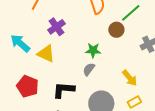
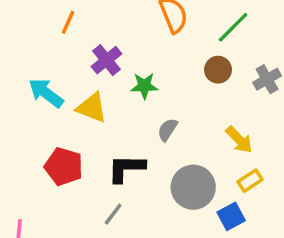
brown circle: (116, 30) -> (218, 70), moved
green star: (93, 50) -> (144, 86), moved

